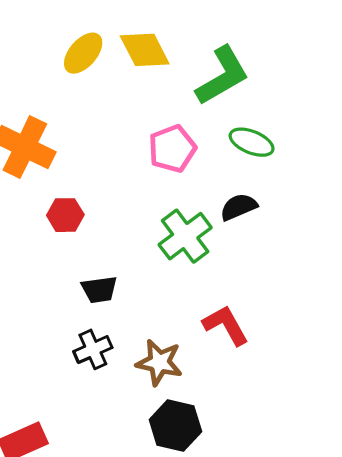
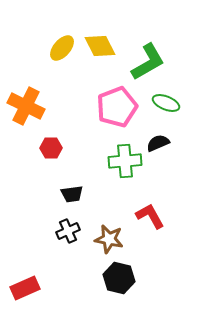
pink pentagon: (172, 149) -> (117, 107), size x1.4
green cross: (185, 236) -> (125, 161), turned 32

